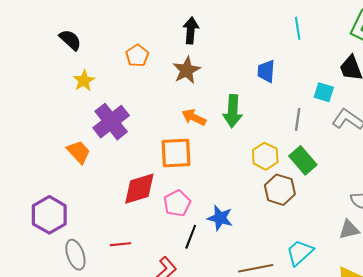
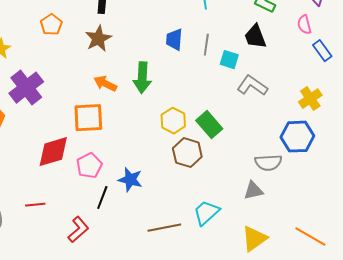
gray line: (298, 119) -> (206, 45), moved

